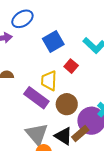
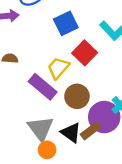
red square: (71, 66) -> (85, 53), size x1.5
yellow trapezoid: (49, 81) -> (58, 68), turned 35

